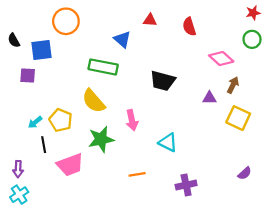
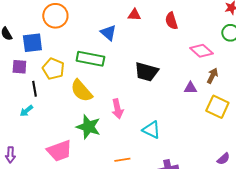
yellow pentagon: (61, 120) -> (53, 69), moved
green star: (101, 139) -> (88, 127), turned 30
black line: (44, 145) -> (34, 89), moved

